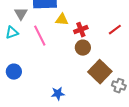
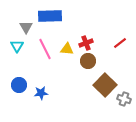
yellow triangle: (62, 20) -> (67, 49), moved
cyan triangle: (12, 33) -> (17, 46), turned -40
blue star: (58, 94) -> (41, 93), moved

